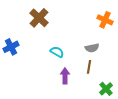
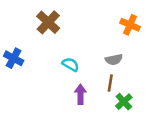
blue cross: (11, 47) -> (14, 58), turned -35
green cross: (106, 89) -> (124, 102), moved

